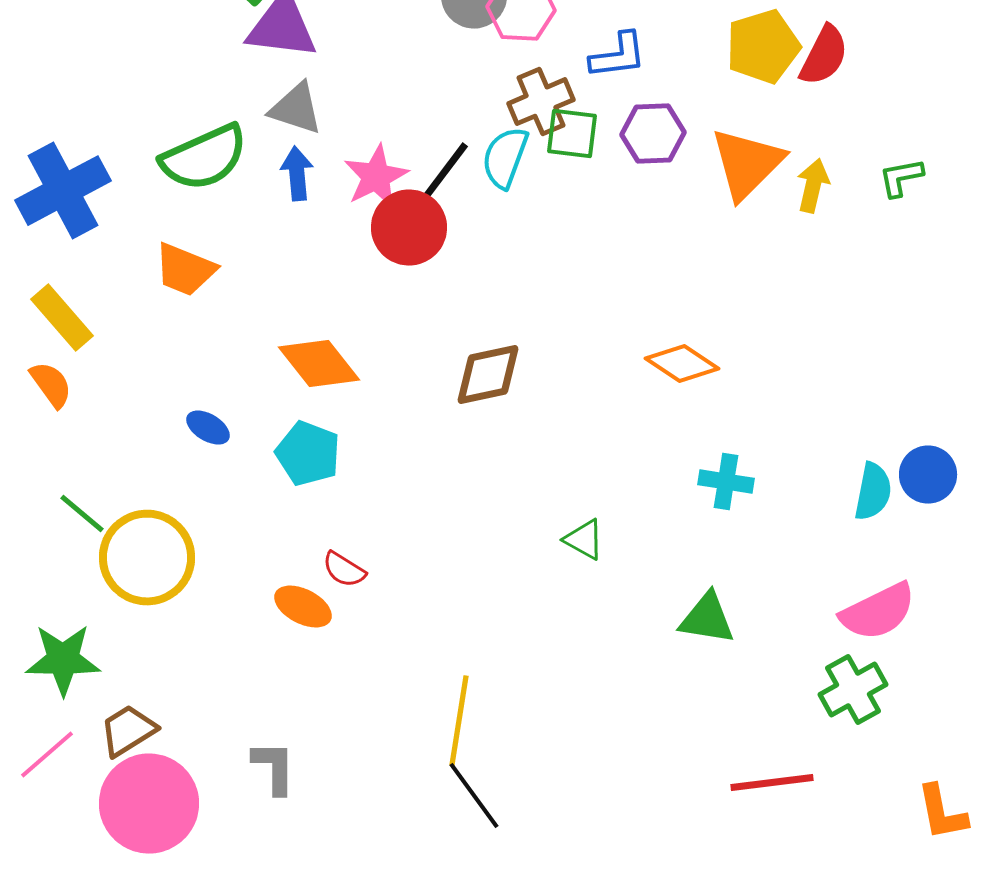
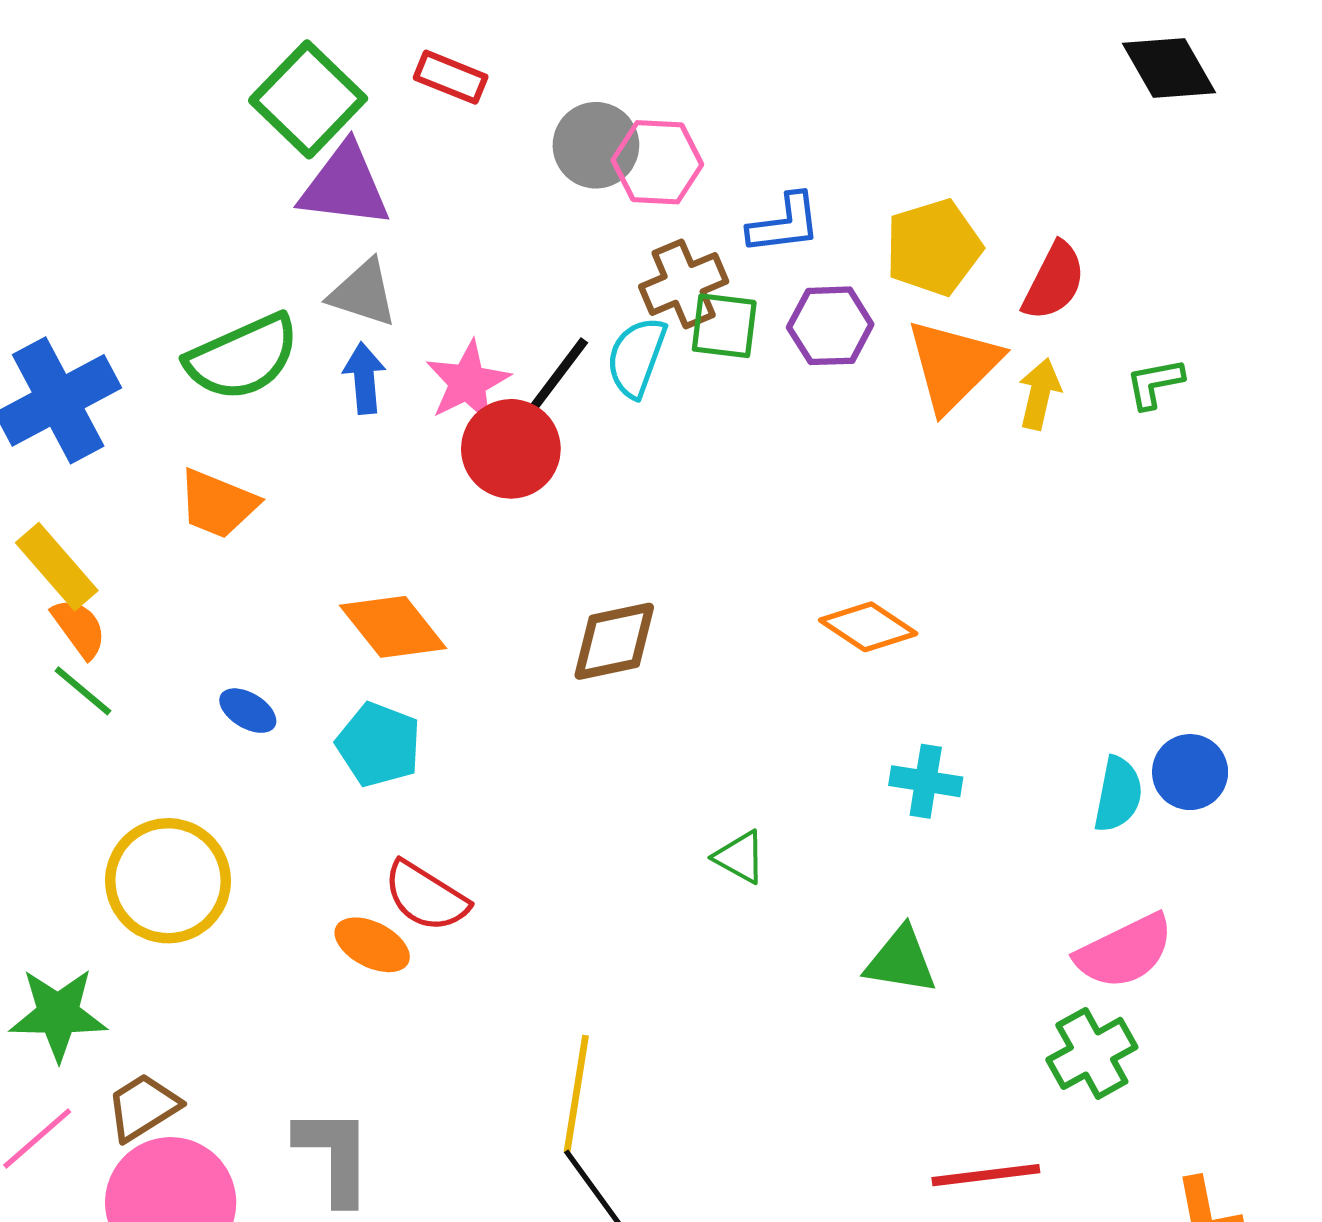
yellow pentagon: (763, 47) -> (934, 247), moved
red semicircle: (824, 56) -> (1054, 281), moved
orange semicircle: (51, 385) -> (79, 628), moved
green line: (82, 514) -> (83, 691), moved
red semicircle: (344, 570) -> (426, 896), size x1.5
gray L-shape: (274, 768) -> (334, 1155), size x1.4

